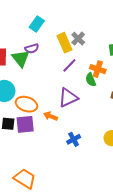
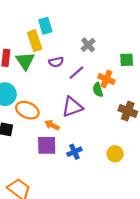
cyan rectangle: (37, 24) -> (45, 26), turned -56
yellow rectangle: (64, 43) -> (35, 41), moved
purple semicircle: (32, 49) -> (56, 62), moved
purple square: (25, 124) -> (47, 145), moved

